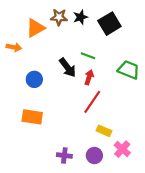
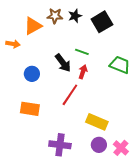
red line: (92, 102) -> (70, 95), moved
yellow rectangle: (104, 131) -> (97, 122), size x1.5
pink cross: (122, 149) -> (121, 148), moved
purple cross: (64, 156) -> (60, 145), size x1.5
purple circle: (94, 156) -> (99, 145), moved

